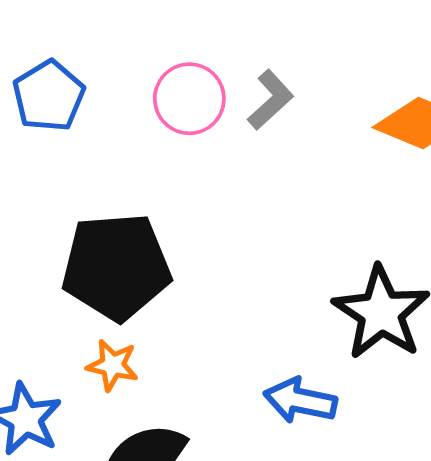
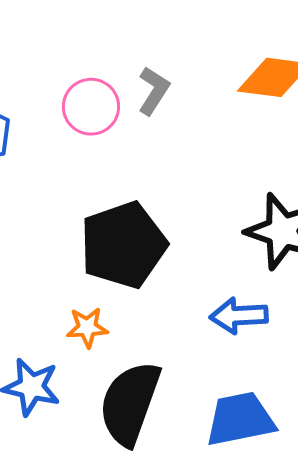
black pentagon: (116, 267) -> (123, 245), moved

